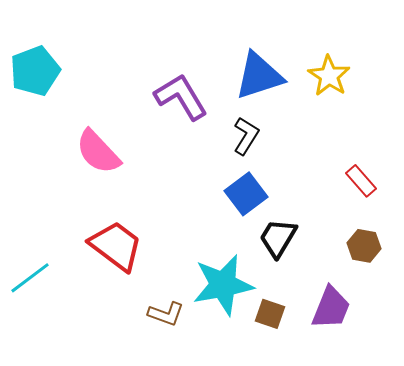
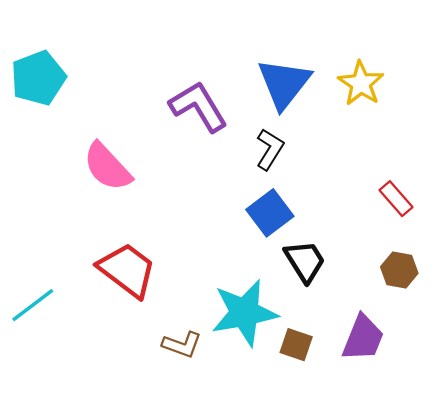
blue triangle: (259, 76) -> (284, 83), turned -34
black trapezoid: (278, 238) -> (305, 261), turned 117

